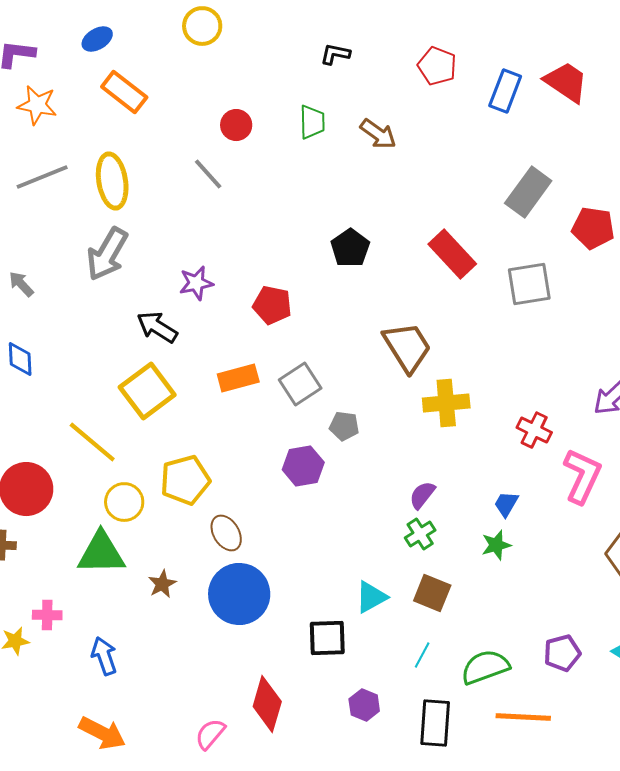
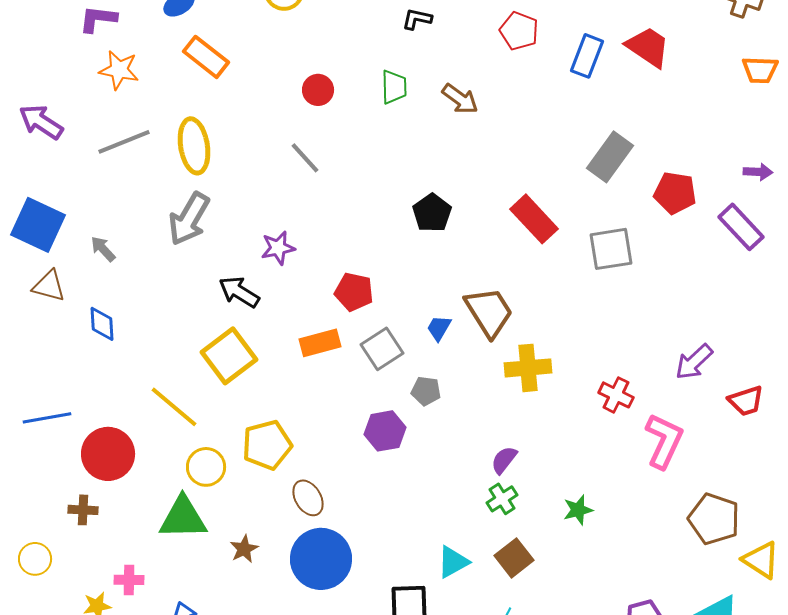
gray line: (208, 174) -> (305, 158), moved
red pentagon: (272, 305) -> (354, 292), moved
blue trapezoid: (506, 504) -> (439, 328), moved
brown square: (432, 593) -> (514, 558), turned 30

